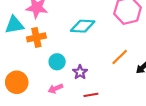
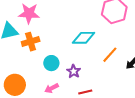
cyan diamond: (83, 26) -> (83, 38), moved

